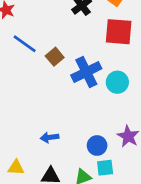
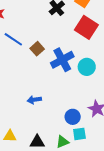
red square: (119, 32) -> (86, 27), turned 30
blue arrow: (50, 137) -> (34, 100), moved

